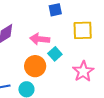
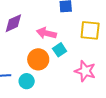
pink star: (83, 71) -> (85, 71), turned -30

